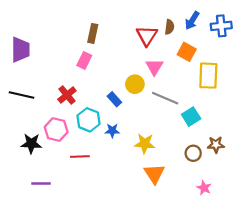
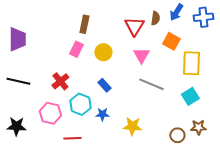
yellow circle: (135, 84) -> (103, 52), moved
cyan square: (191, 117) -> (190, 96), moved
black star: (31, 144) -> (16, 126), moved

